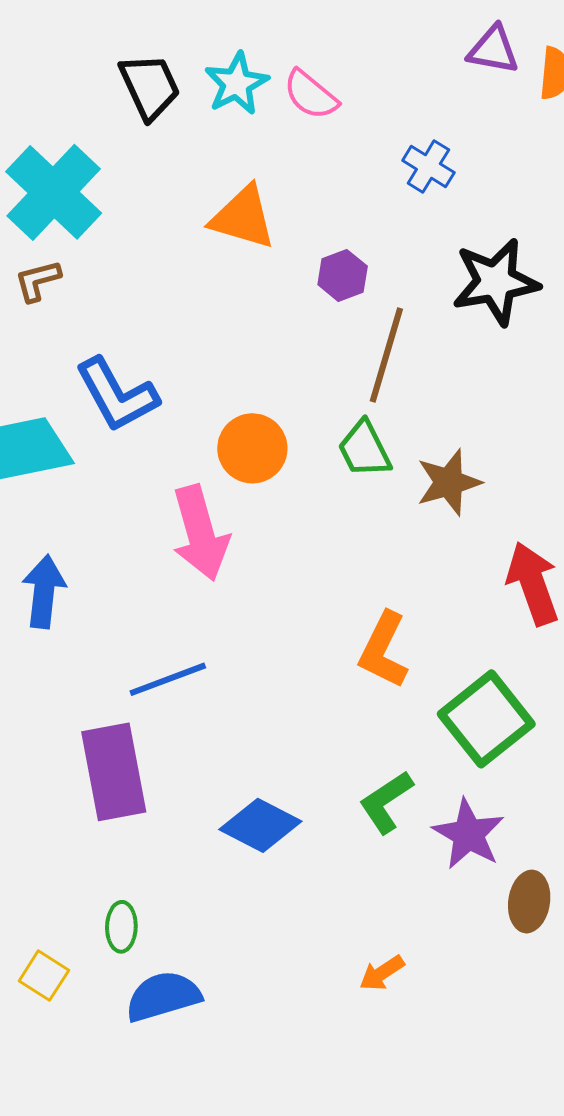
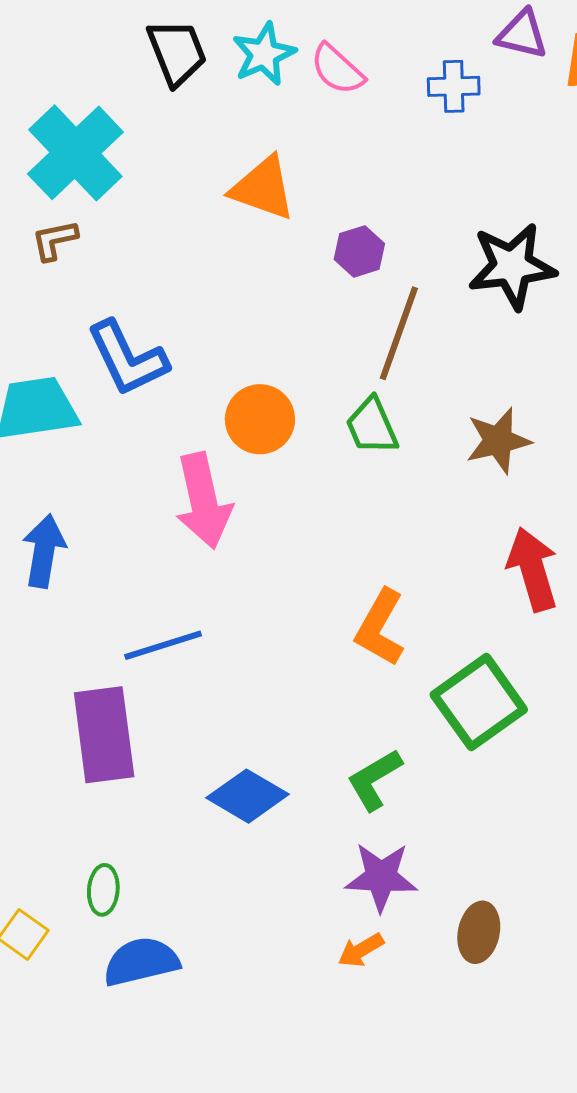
blue cross: (428, 167) -> (454, 86), moved, turned -36
brown star: (449, 482) -> (498, 441), moved
purple star: (468, 834) -> (381, 877), moved, turned -30
brown ellipse: (529, 902) -> (479, 932), moved

